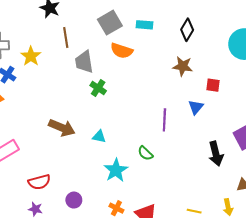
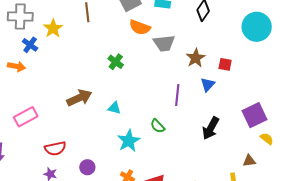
gray trapezoid: (84, 62) -> (164, 43), moved, turned -90
brown star: (183, 66) -> (196, 58), moved, turned 30
brown arrow: (62, 128) -> (79, 98), turned -50
black arrow: (216, 154) -> (211, 128), moved, turned 40

